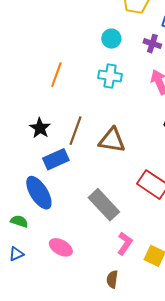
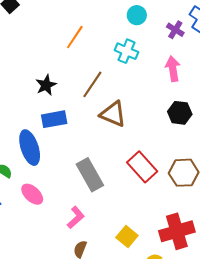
brown line: (76, 131) -> (92, 84), moved
pink L-shape: (125, 243) -> (76, 217), moved
pink ellipse: (61, 247) -> (32, 194), moved

